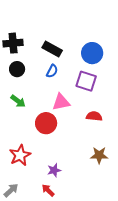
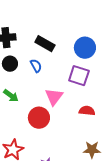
blue semicircle: (52, 71) -> (36, 66), moved, turned -56
pink triangle: (61, 102) -> (54, 97), turned -42

